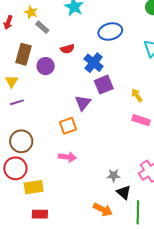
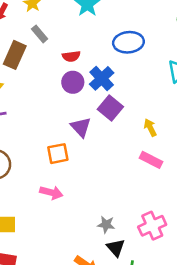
gray rectangle: (42, 27) -> (40, 34), moved
purple circle: (46, 66) -> (73, 82), moved
purple square: (104, 85) -> (110, 108), turned -36
purple triangle: (83, 103) -> (81, 127), turned -30

